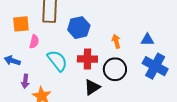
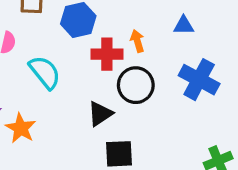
blue triangle: (147, 40) -> (184, 25), moved
red cross: (87, 59) -> (107, 54), moved

